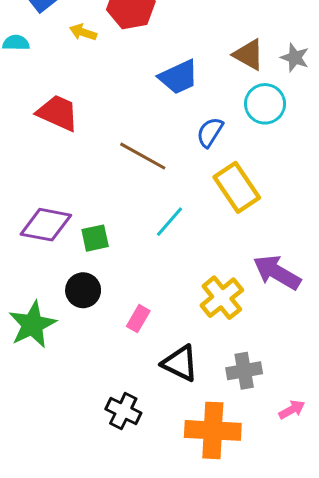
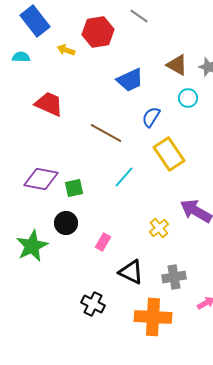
cyan circle: (265, 104) -> (188, 98), size x0.7
yellow cross: (222, 298) -> (159, 228), size x0.7

